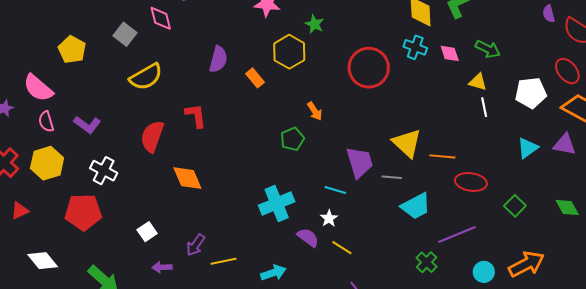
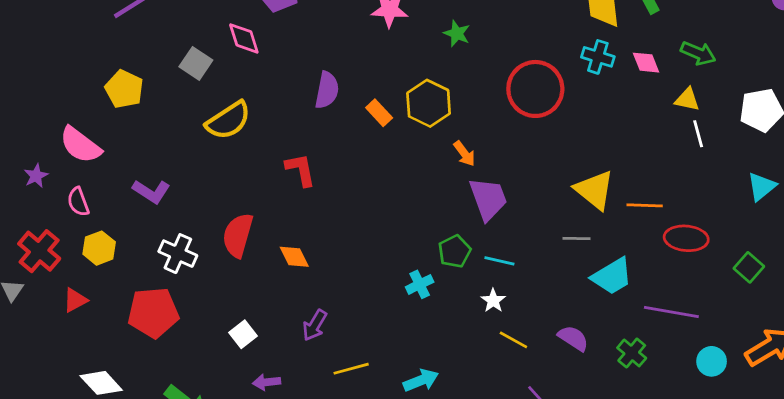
yellow hexagon: (289, 52) -> (429, 103), moved
pink semicircle: (46, 122) -> (78, 202), moved
red semicircle: (152, 136) -> (238, 235), moved
green pentagon: (292, 139) -> (454, 251), moved
purple trapezoid: (360, 162) -> (488, 199), moved
yellow hexagon: (47, 163) -> (99, 248), size x0.7
orange diamond: (187, 178) -> (294, 257), size x0.7
cyan cross: (277, 204) -> (420, 284), size x0.6
red triangle: (20, 211) -> (75, 300), moved
purple line: (457, 235) -> (671, 312), turned 36
purple semicircle: (308, 238) -> (573, 338), moved
purple arrow: (196, 245) -> (315, 325), moved

